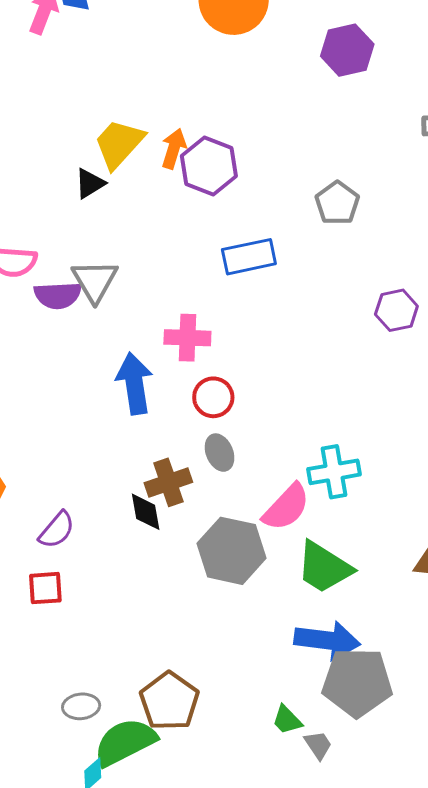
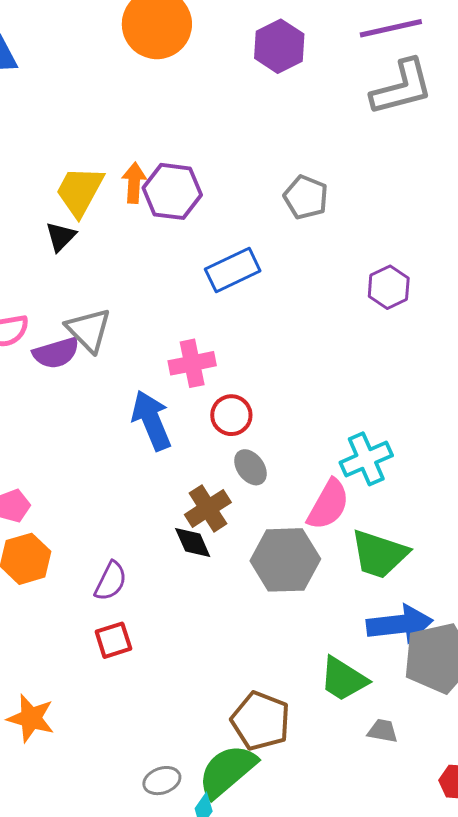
gray ellipse: (81, 706) -> (162, 781), moved
green trapezoid: (287, 720) -> (343, 679), moved, size x1.6
gray trapezoid: (318, 745) -> (383, 731), moved, turned -32

